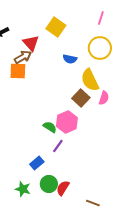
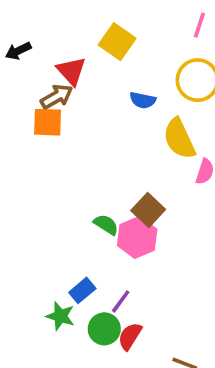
brown square: (81, 98) -> (148, 210), moved
pink hexagon: (67, 122) -> (137, 237), moved
purple line: (58, 146) -> (121, 301), moved
green star: (23, 189) -> (60, 316), moved

